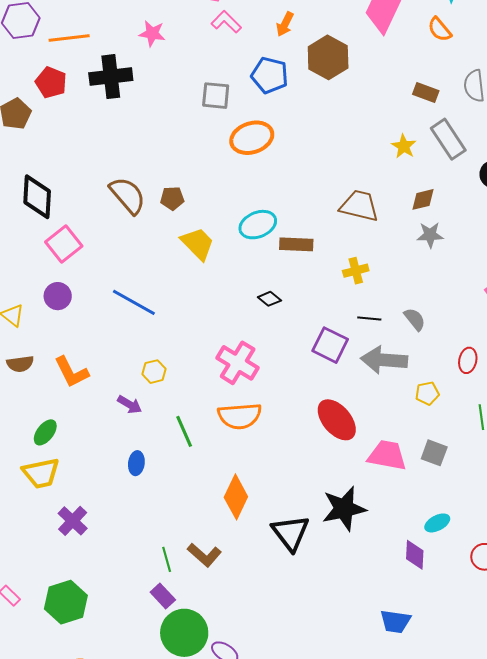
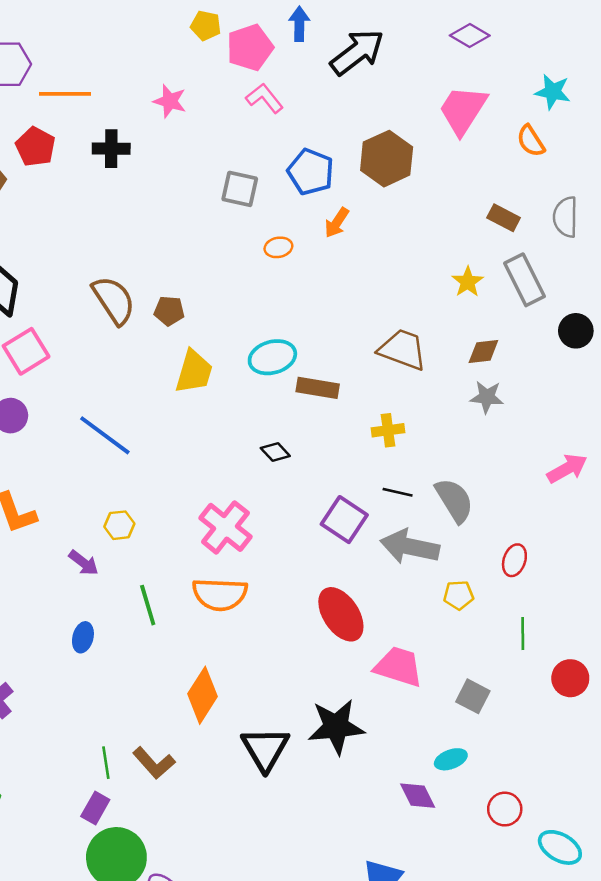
orange arrow: (285, 24) -> (337, 223), moved
black cross: (111, 77) -> (111, 149), size x0.7
orange ellipse: (252, 138) -> (278, 247), size x0.5
yellow trapezoid: (198, 244) -> (194, 372), turned 54
gray semicircle: (415, 319) -> (454, 500), size x1.5
gray square: (434, 453) -> (473, 696), moved
purple diamond: (415, 555) -> (418, 796), turned -36
purple rectangle: (163, 596) -> (95, 808), turned 65

